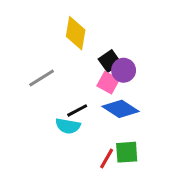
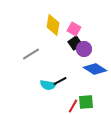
pink square: (108, 83) -> (74, 29), moved
blue diamond: (121, 109) -> (95, 69), moved
black line: (77, 110) -> (60, 81), moved

